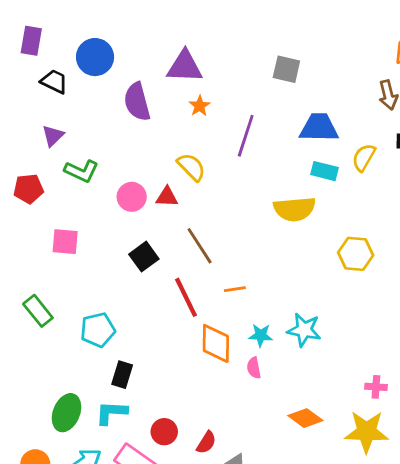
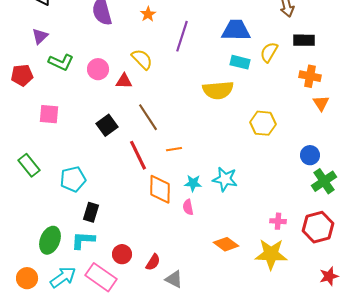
pink circle: (132, 197) -> (98, 69), moved

